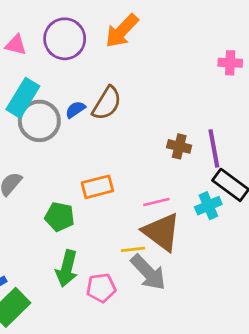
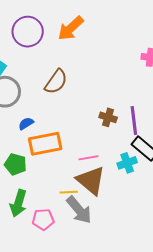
blue semicircle: (75, 110) -> (26, 123), moved
orange rectangle: (97, 187) -> (45, 144), size x1.4

